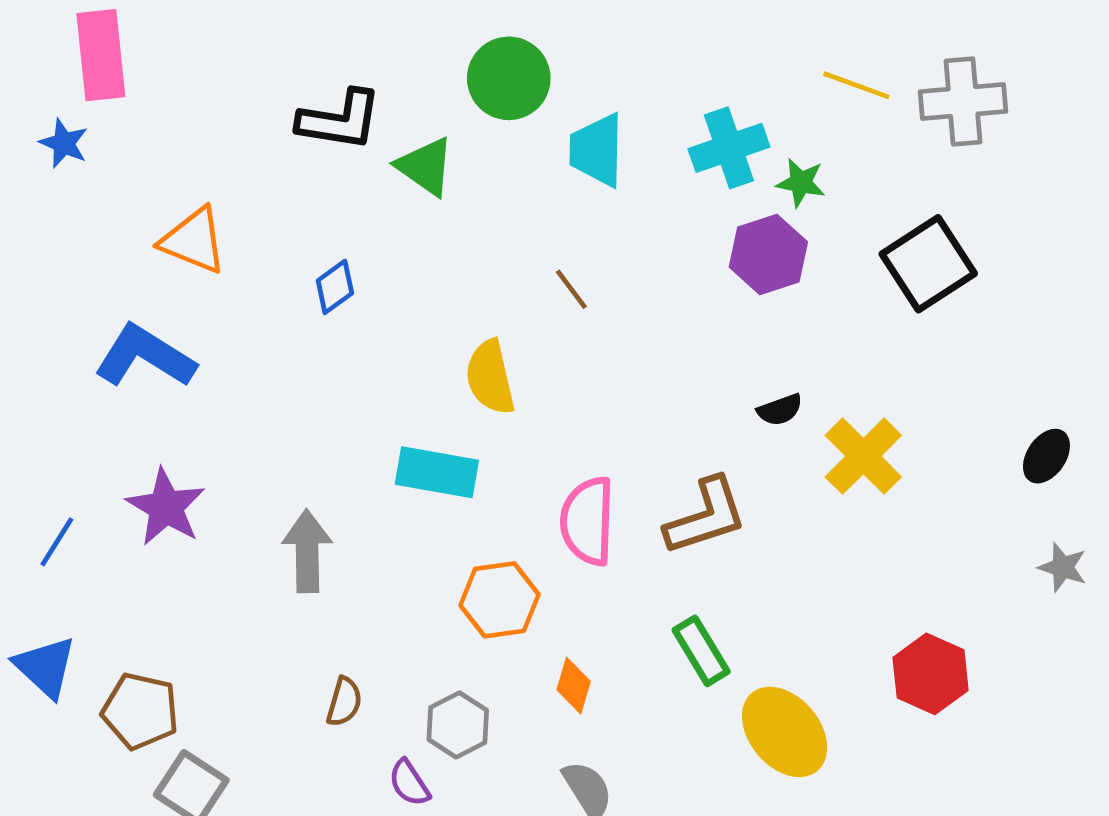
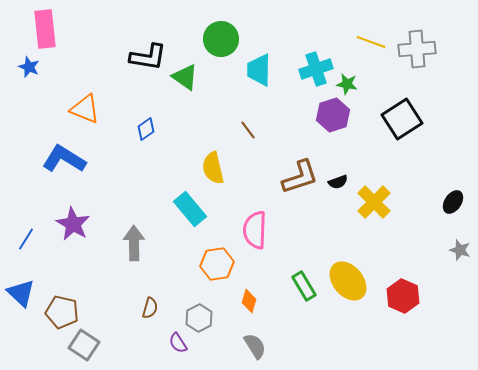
cyan rectangle: (437, 472) -> (190, 209), turned 40
brown L-shape: (706, 516) -> (300, 177), moved
yellow ellipse: (785, 732) -> (348, 281), moved

